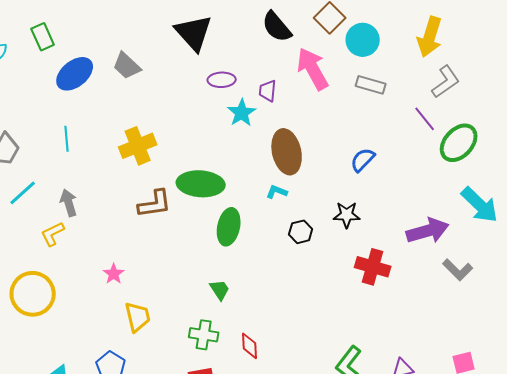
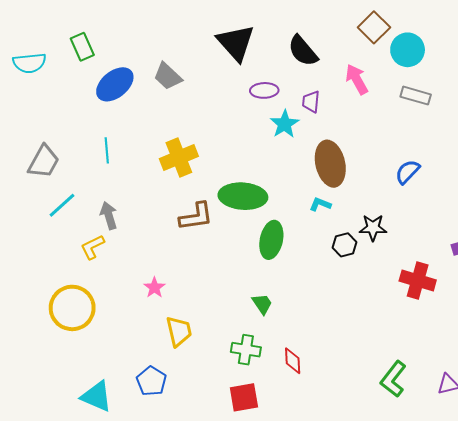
black semicircle: (277, 27) -> (303, 51), moved
pink arrow: (313, 69) -> (357, 79), size x0.7
black star: (347, 215) -> (373, 228), moved

